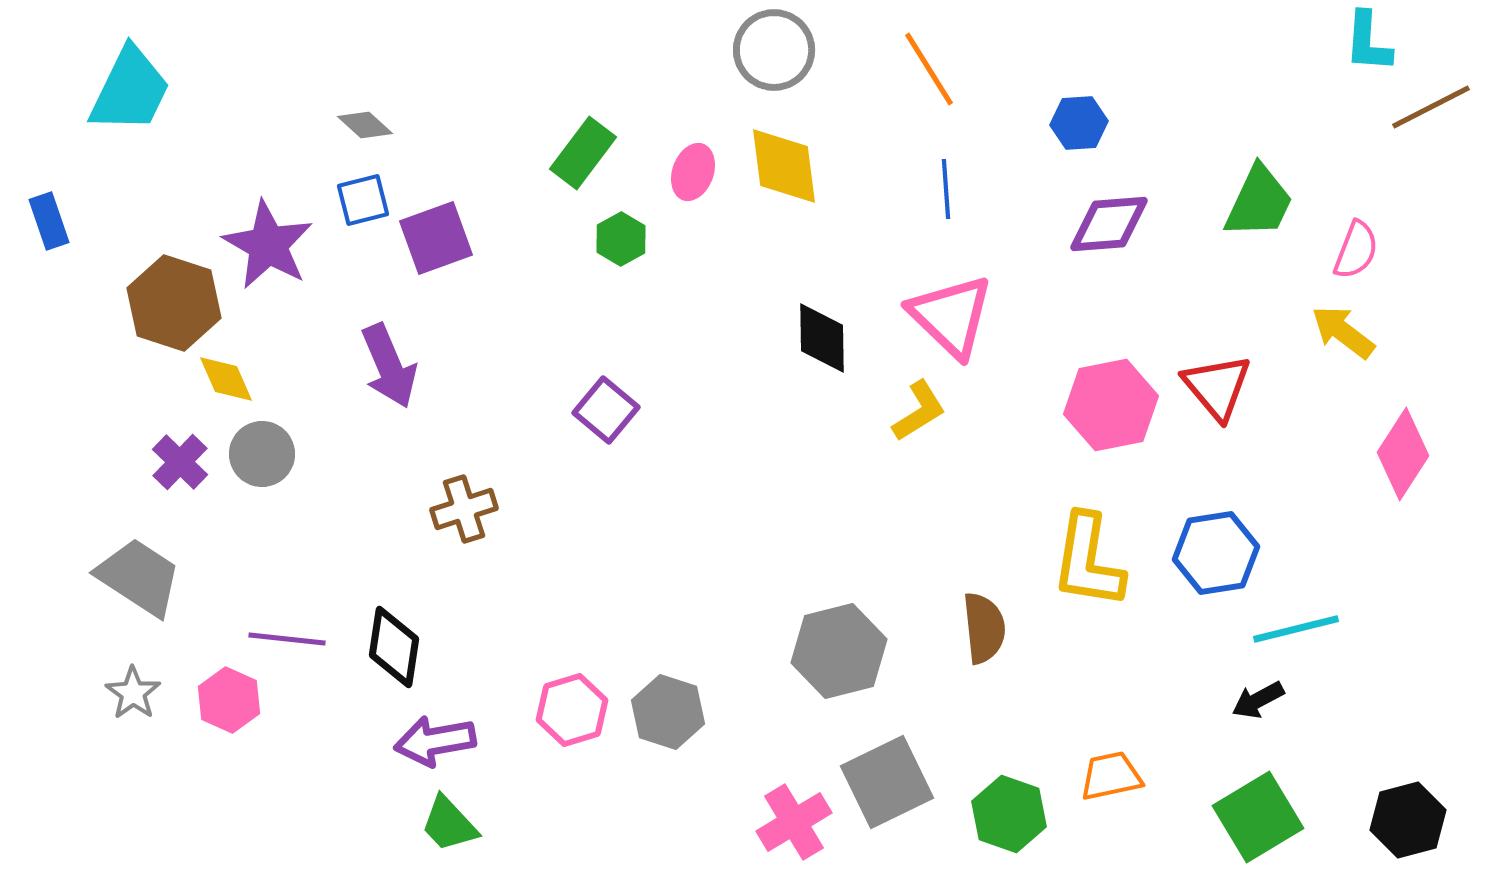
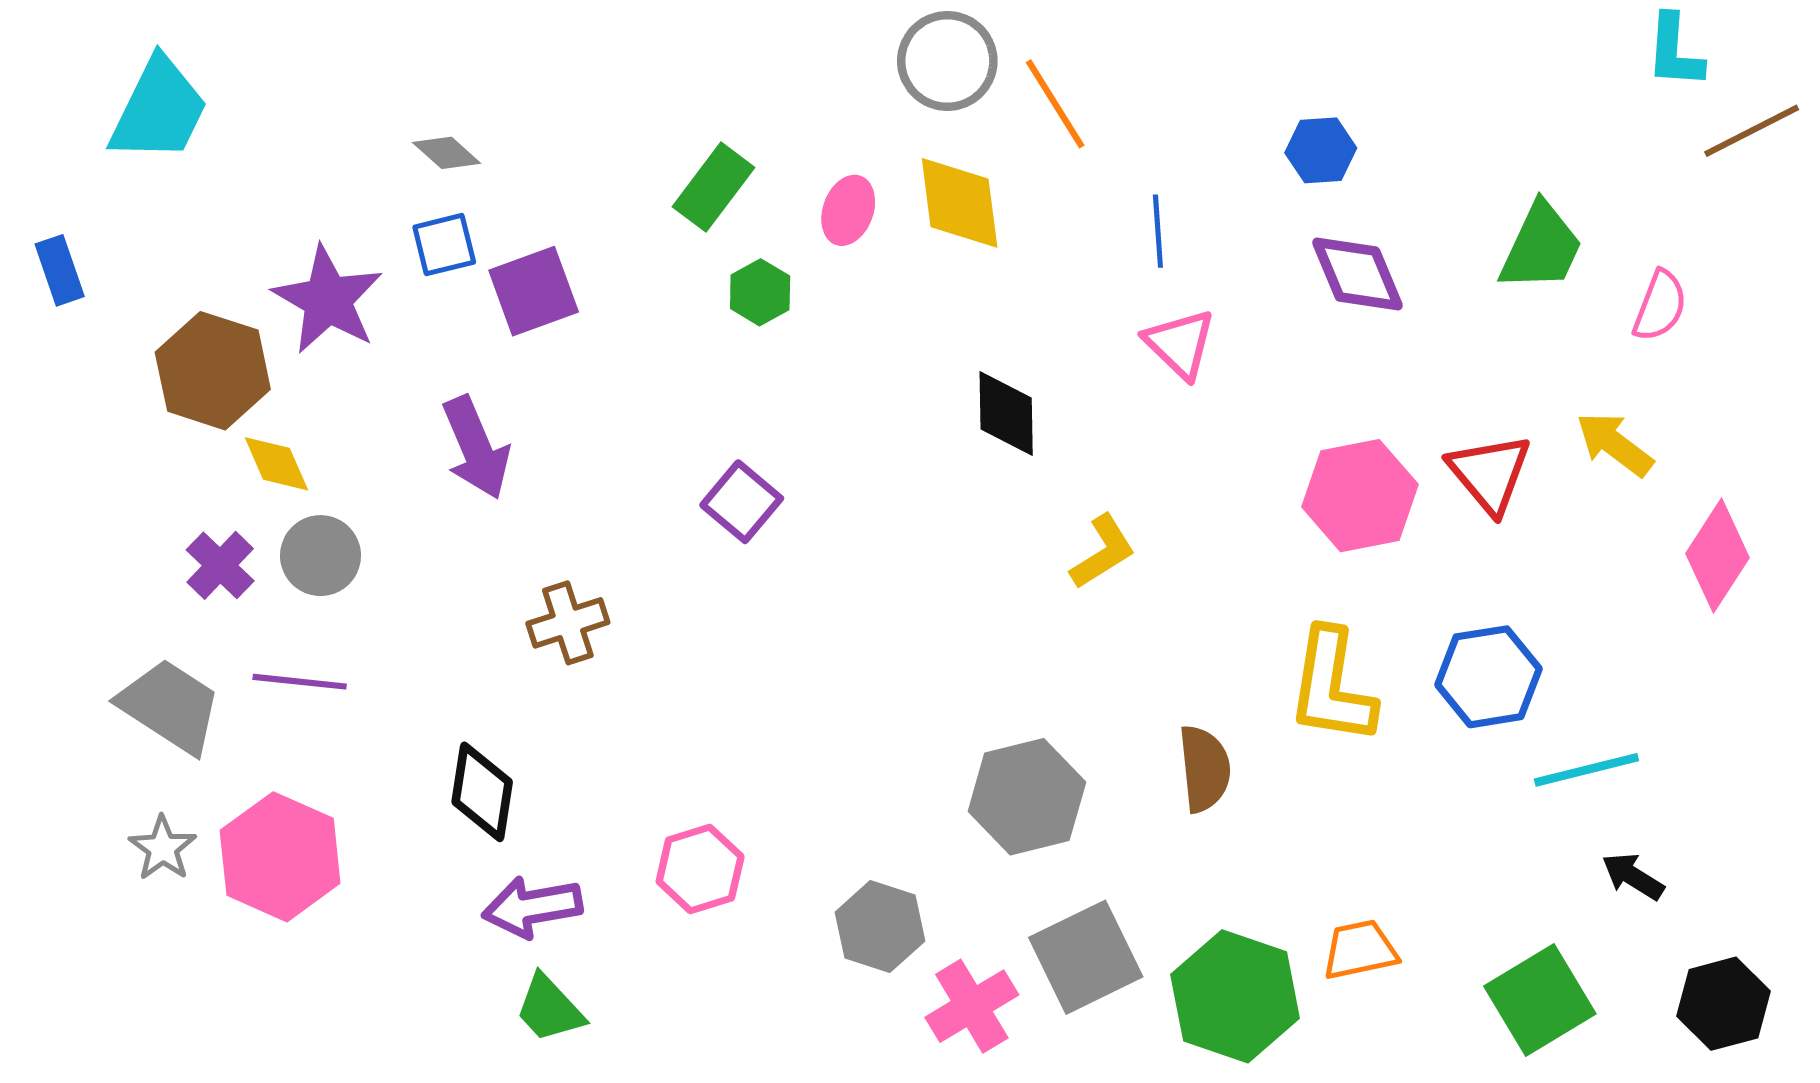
orange line: (929, 69) -> (1055, 104), moved
purple diamond: (1109, 224) -> (1357, 274), turned 72
pink triangle: (951, 316) -> (1180, 344), moved, size x0.7
yellow arrow: (1343, 332) -> (1615, 444), moved
yellow L-shape: (919, 411) -> (1103, 552), moved
purple line: (287, 639) -> (300, 682), moved
pink hexagon: (229, 700) -> (280, 857), size x1.6
black arrow: (1258, 700) -> (1633, 876), moved, turned 60
gray hexagon: (668, 712) -> (880, 927), moved
green hexagon: (1009, 814) -> (1235, 996), size x1.4

